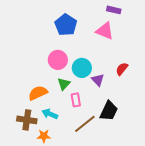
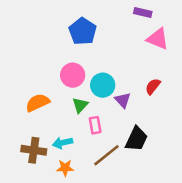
pink triangle: (105, 31) -> (158, 39), moved
orange semicircle: (38, 93) -> (38, 103), moved
cyan arrow: (50, 114) -> (63, 143), turned -35
orange star: (44, 136) -> (65, 168), moved

